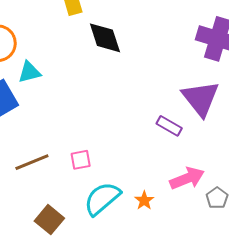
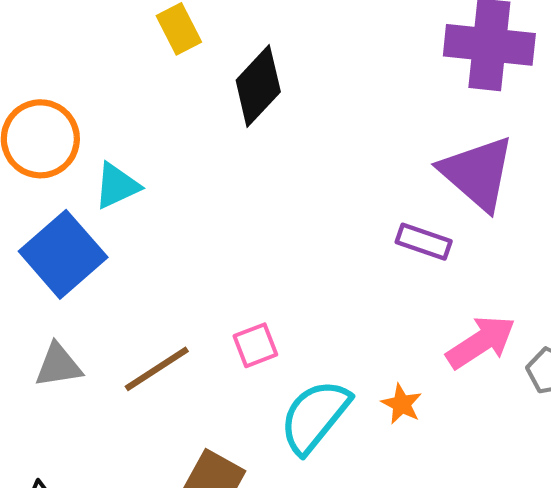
black diamond: (105, 38) -> (258, 86), turned 72

